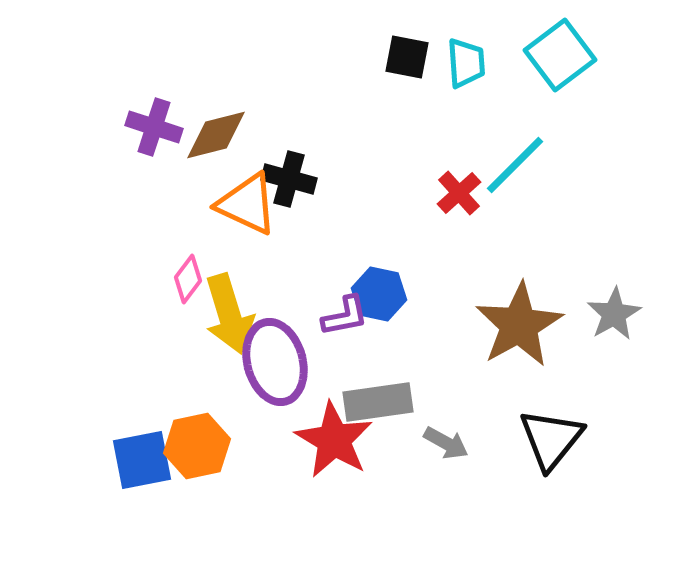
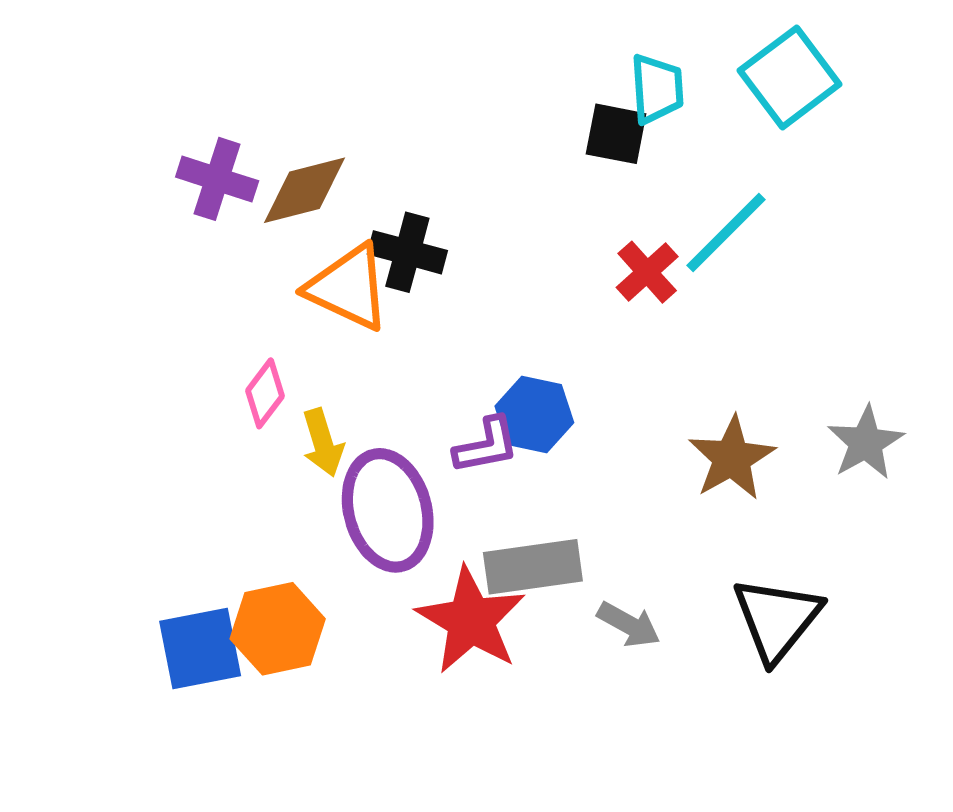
black square: (407, 57) -> (616, 134), moved
yellow arrow: (229, 314) -> (323, 443), size x0.6
brown star: (519, 325) -> (732, 458), size x0.7

